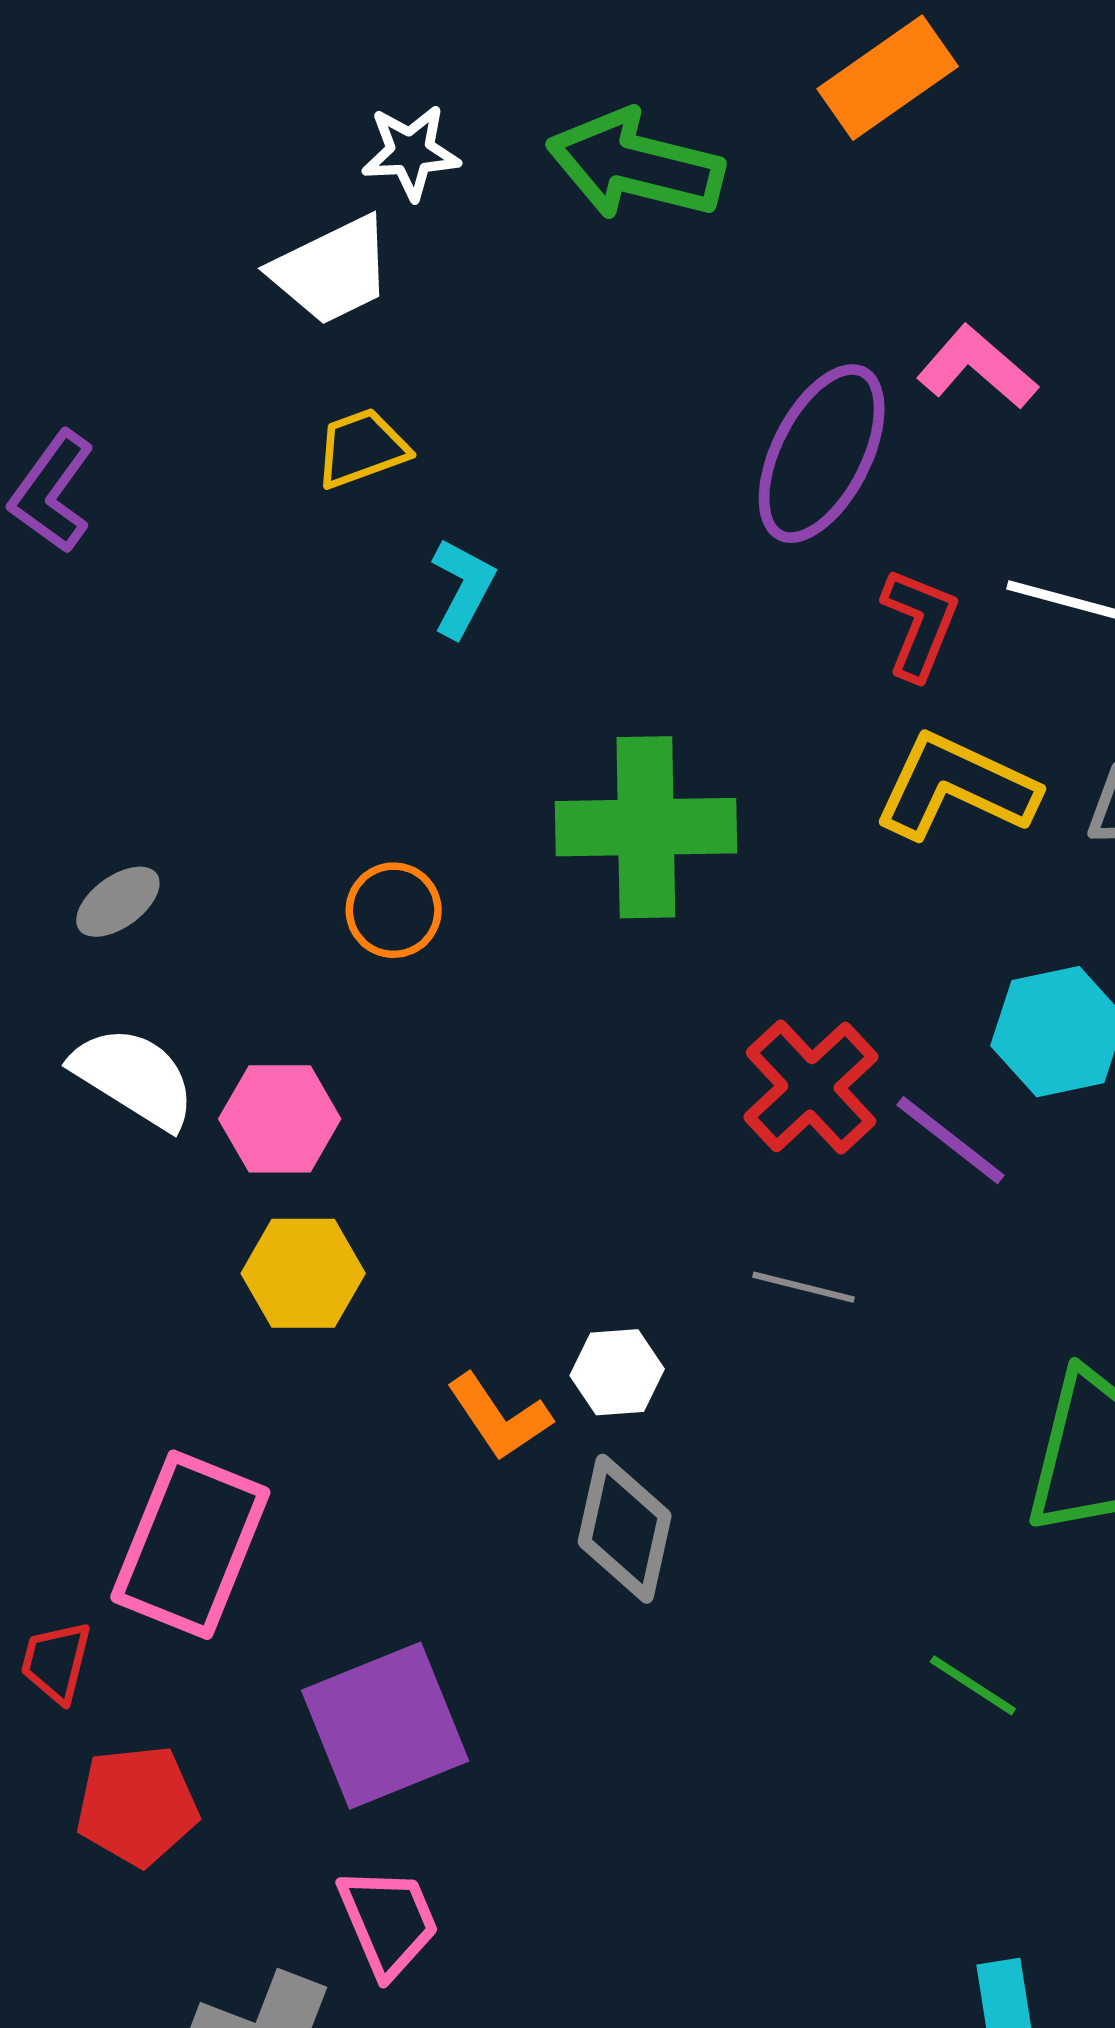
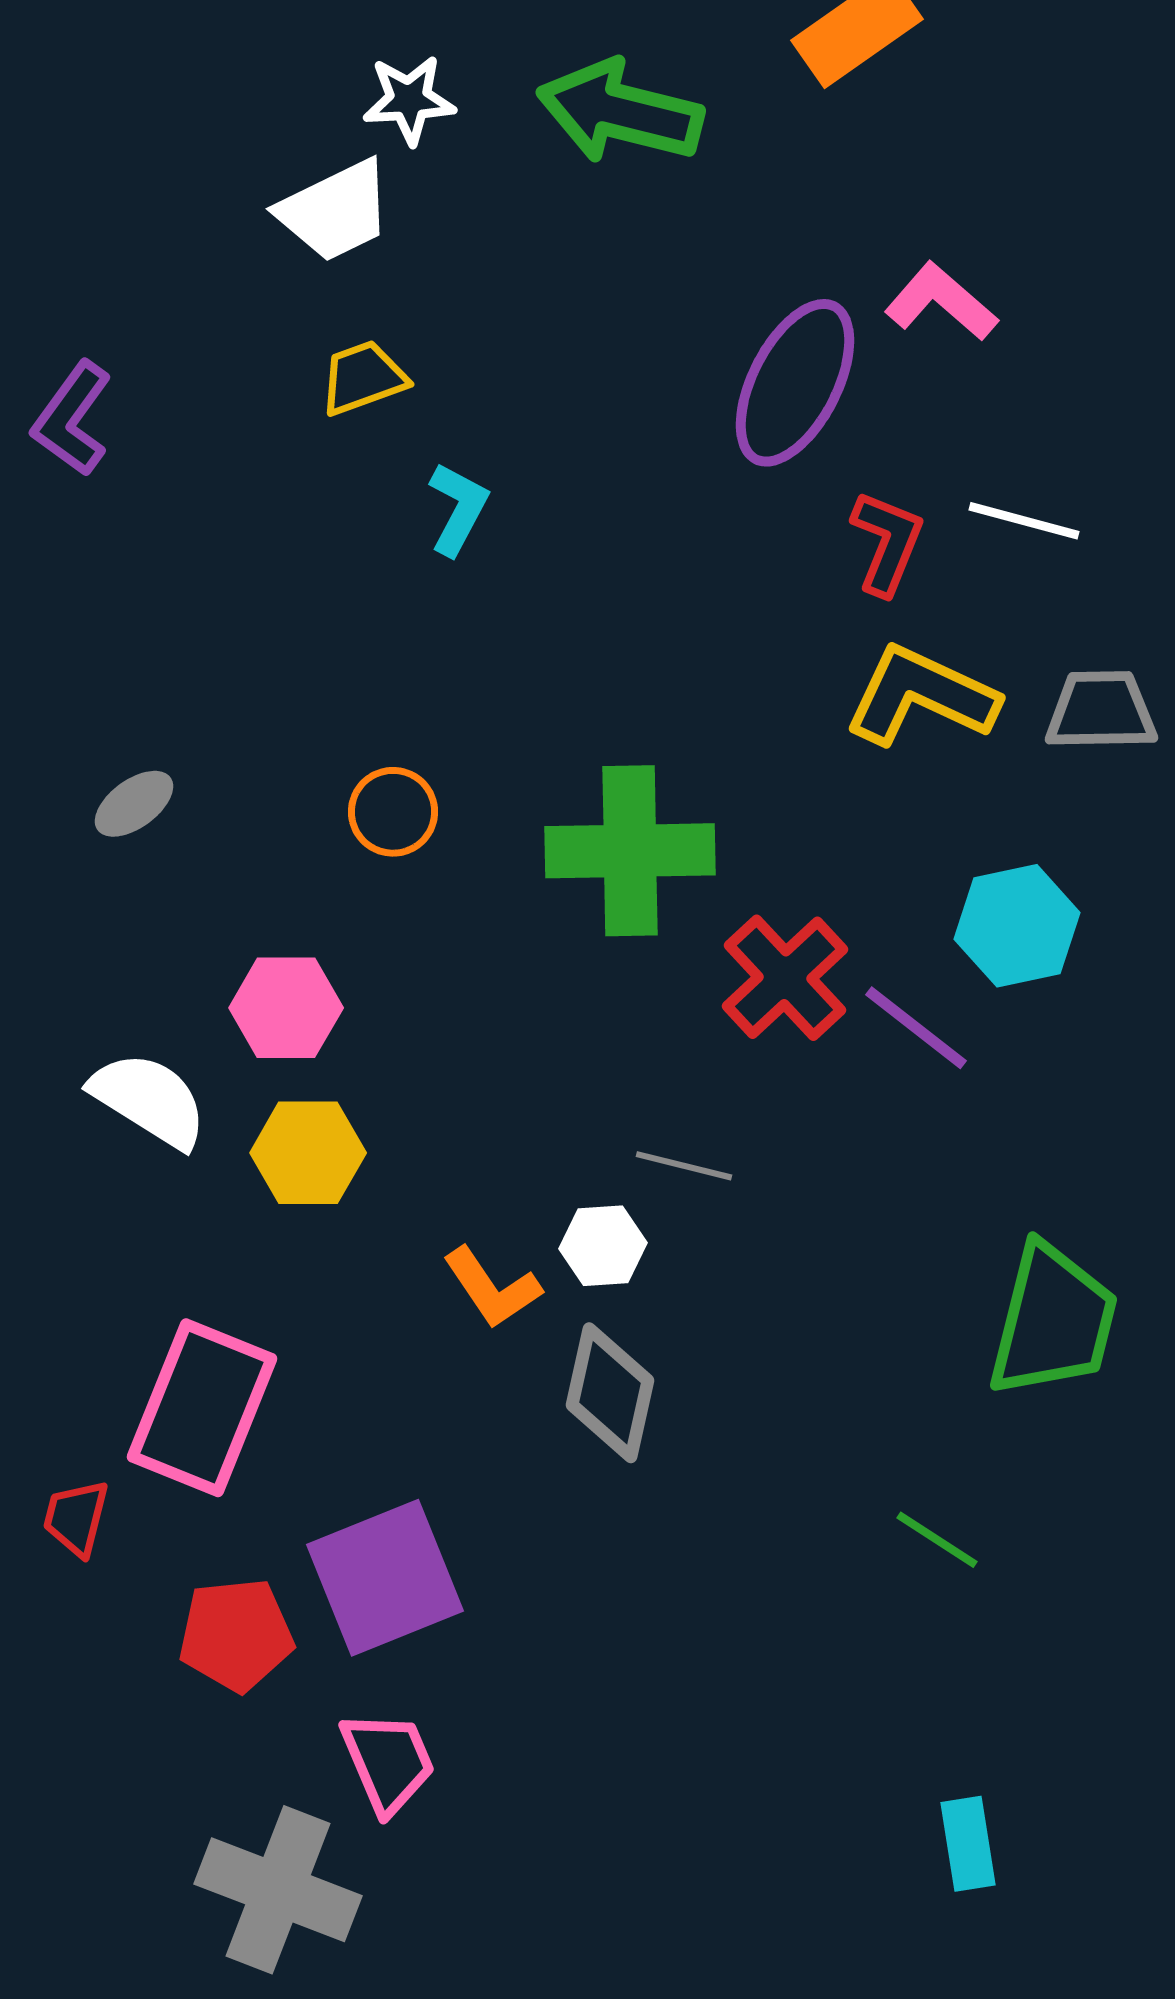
green cross: (646, 827) -> (630, 851), moved
white semicircle: (134, 1077) -> (149, 1100), moved
gray line: (803, 1287) -> (684, 1166), moved
red pentagon: (137, 1806) -> (236, 1635), moved

